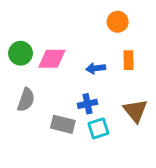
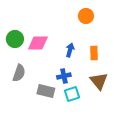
orange rectangle: (129, 60) -> (94, 53), moved
blue arrow: (96, 68) -> (70, 50), turned 112

